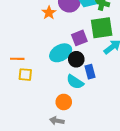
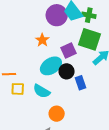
orange star: (49, 13) -> (42, 40), moved
green square: (102, 28) -> (90, 39), turned 30
cyan semicircle: (75, 82) -> (42, 91), moved

